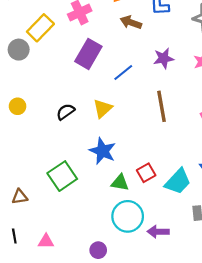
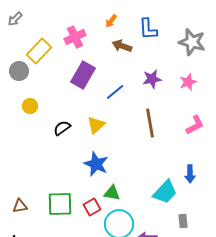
yellow circle: (18, 106) -> (30, 106), moved
red square: (146, 173) -> (92, 207), moved
green square: (62, 176) -> (60, 204), moved, turned 32

